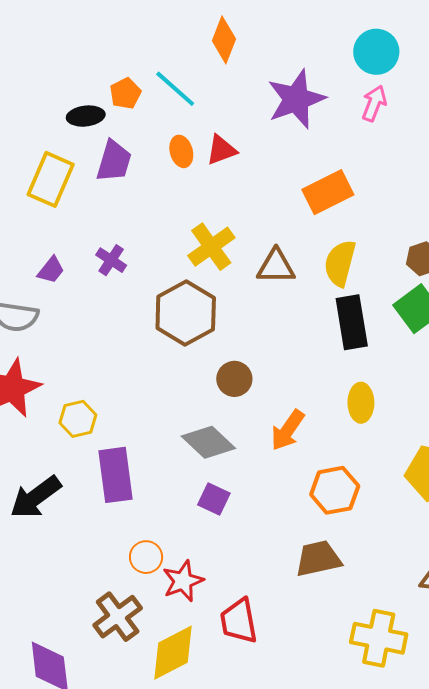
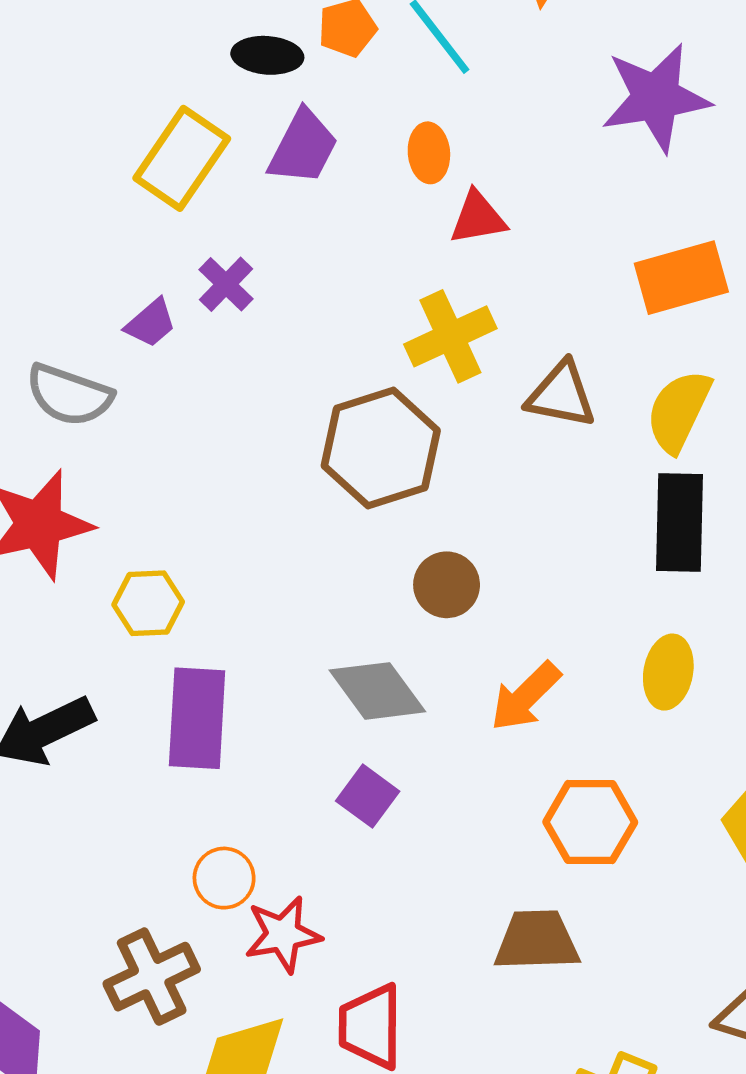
red triangle: (221, 150) -> (478, 218), moved
purple cross: (111, 260) -> (226, 284), moved

